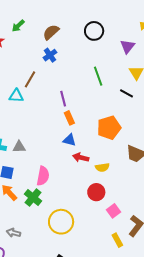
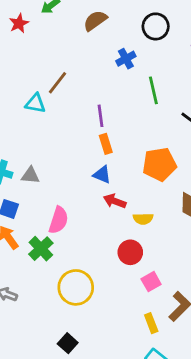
blue cross: (50, 55) -> (126, 59), moved

